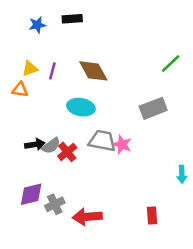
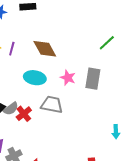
gray rectangle: (153, 108) -> (93, 79), turned -60
pink star: (122, 144) -> (68, 78), moved

